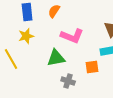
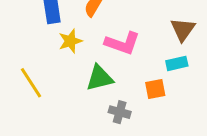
yellow star: (26, 36) -> (70, 41), moved

